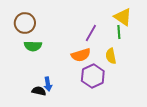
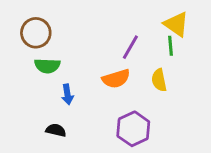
purple hexagon: (93, 76) -> (133, 129), moved
blue arrow: (48, 84) -> (67, 94), moved

